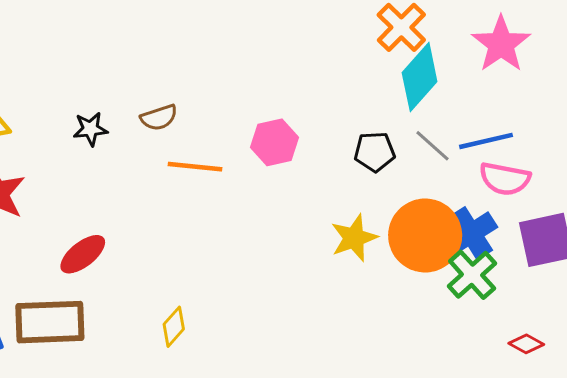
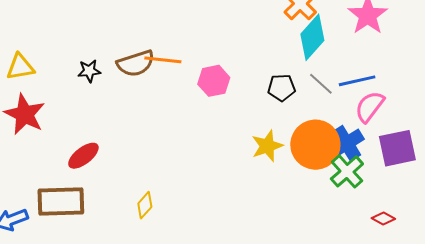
brown semicircle: (159, 118) -> (136, 63), size x1.5
orange line: (195, 167) -> (163, 60), moved
pink semicircle: (505, 179) -> (370, 107), turned 116

